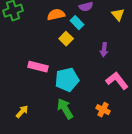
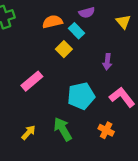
pink rectangle: (38, 67) -> (32, 81), turned -54
cyan pentagon: (67, 80) -> (81, 96), moved
yellow arrow: (22, 112) -> (28, 133), moved

